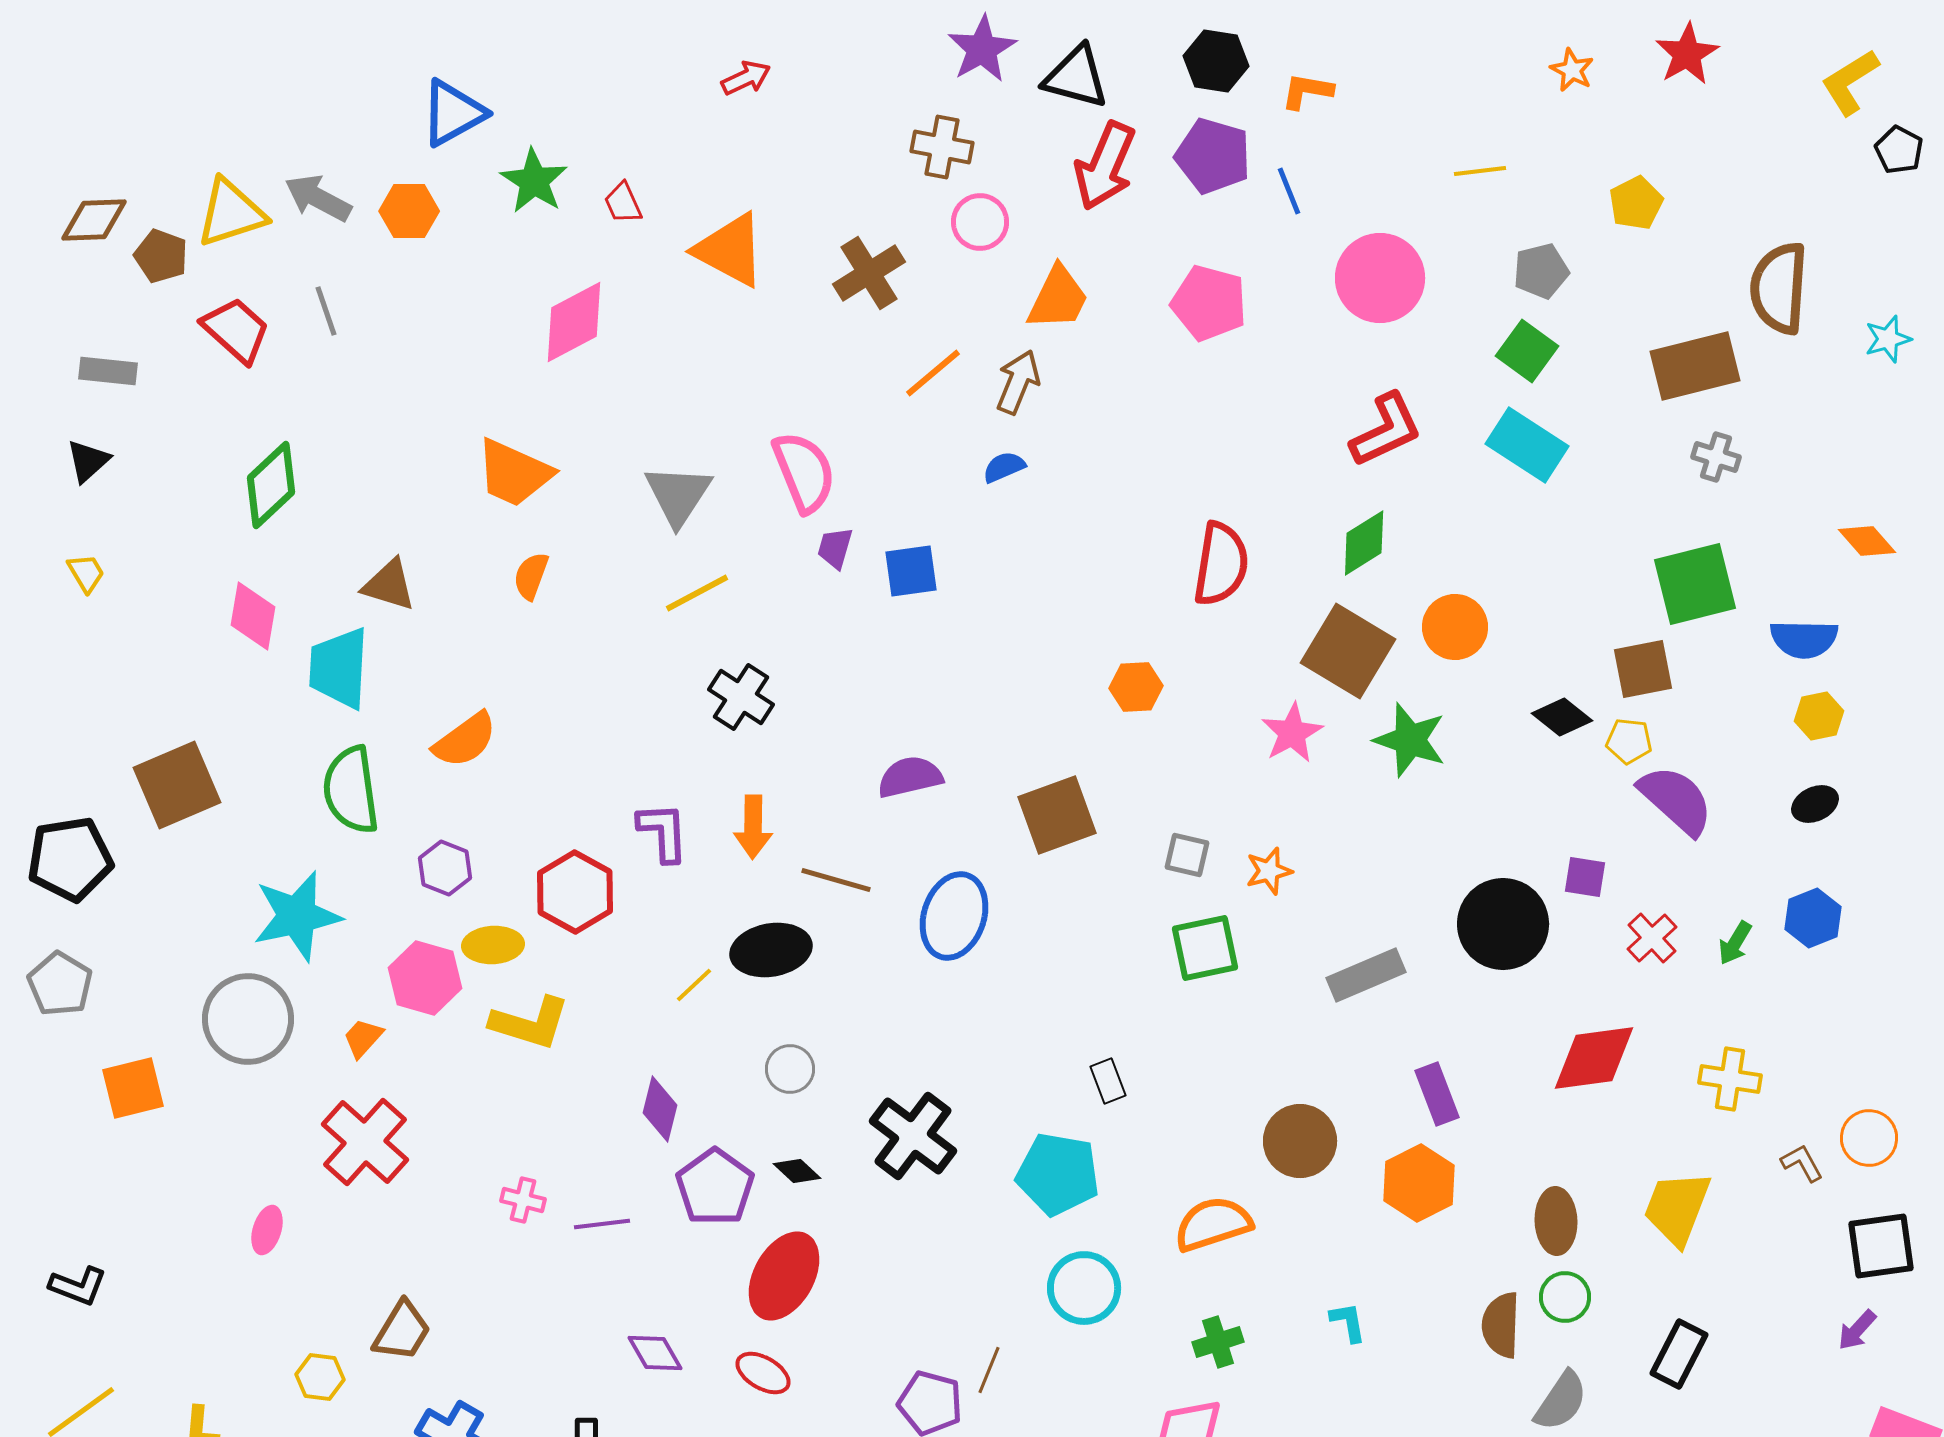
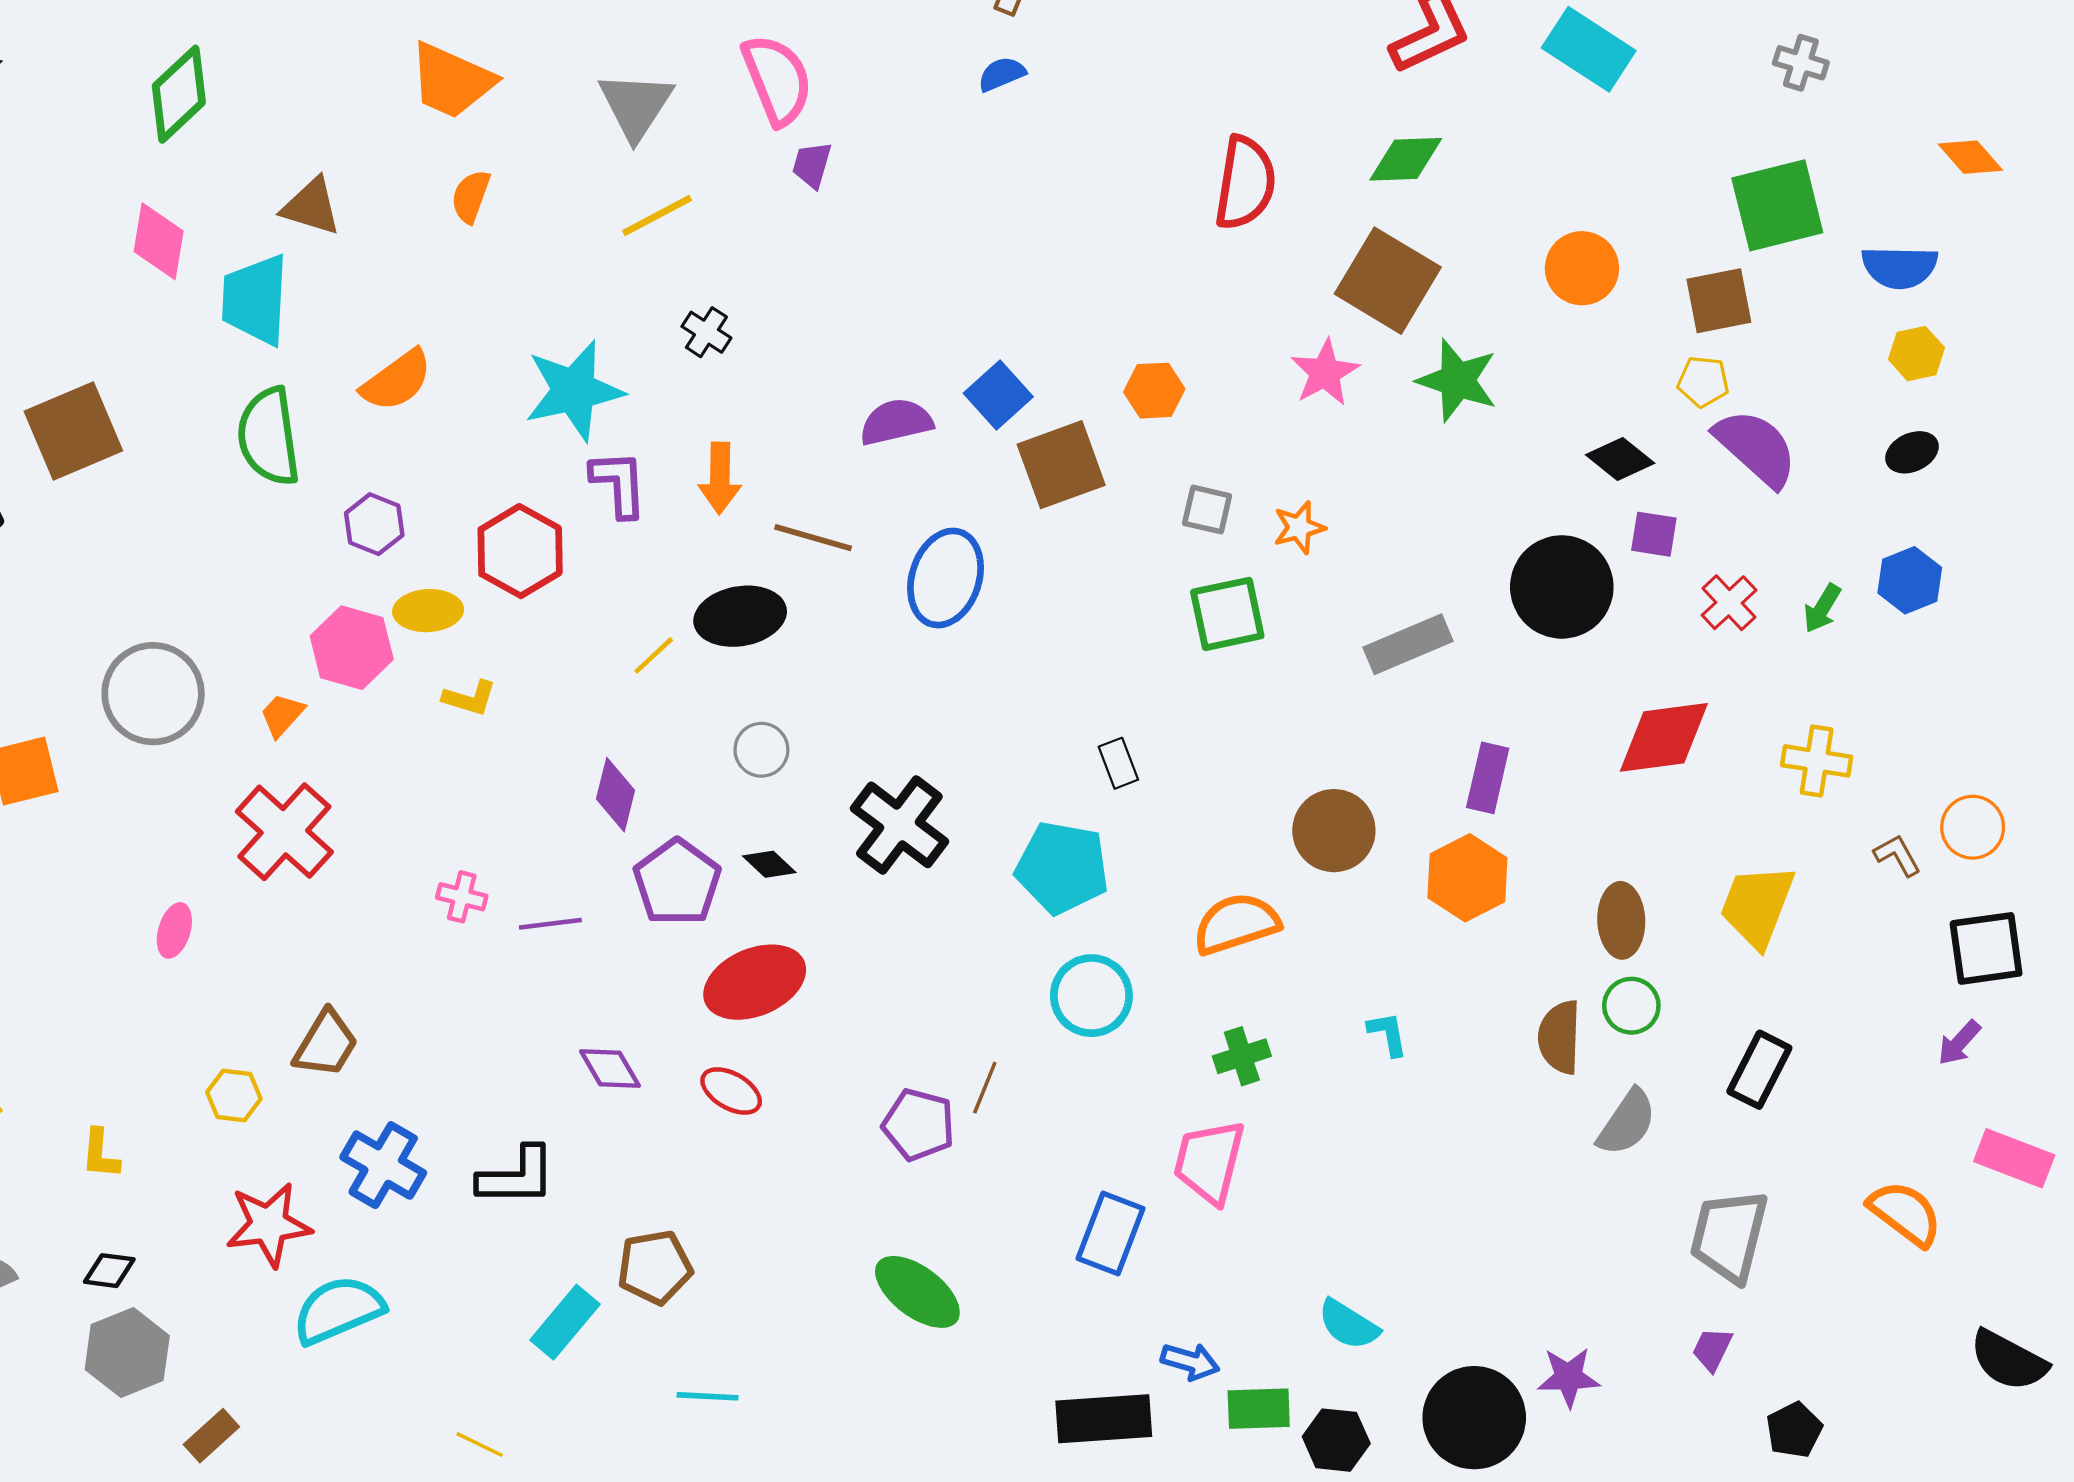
green diamond: (1364, 543) -> (1406, 159), turned 30
blue square: (911, 571) -> (998, 395), moved, turned -34
orange circle: (1455, 627) -> (1582, 268), moved
orange hexagon: (1136, 687) -> (1154, 391), moved
black cross: (741, 697) -> (706, 332), size x0.7
black diamond: (1562, 717) -> (1620, 459), moved
cyan star: (297, 916) -> (574, 391), moved
yellow L-shape: (530, 1023) -> (470, 698), size x0.6
purple rectangle: (1437, 1094) -> (1488, 778), turned 34
red ellipse: (784, 1276) -> (755, 982), turned 38

